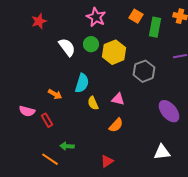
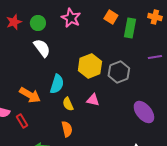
green circle: (91, 44) -> (38, 23), moved
yellow hexagon: (114, 52) -> (90, 66), moved
orange arrow: (55, 94) -> (30, 95), size x1.5
orange semicircle: (116, 125) -> (67, 129), moved, turned -56

